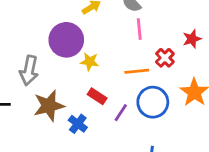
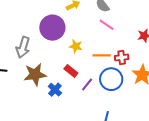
pink line: (139, 29) -> (106, 25), turned -56
red cross: (165, 58) -> (122, 57), moved, turned 32
yellow star: (90, 62) -> (76, 46), moved

